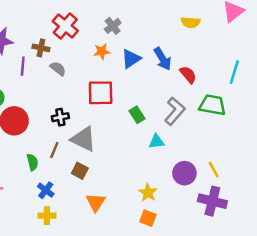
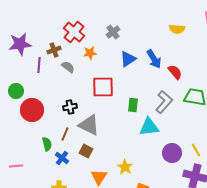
brown cross: (41, 48) -> (54, 50), turned -32
orange star: (102, 52) -> (90, 53), moved
green rectangle: (137, 115) -> (133, 105), turned 40
cyan triangle: (156, 142) -> (149, 127), size x1.5
blue cross: (46, 190) -> (62, 158), moved
yellow star: (148, 193) -> (125, 167), moved

